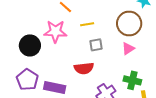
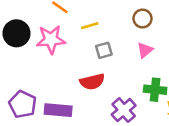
brown circle: (129, 23) -> (143, 19), size x0.6
black circle: (30, 45) -> (16, 33), moved

